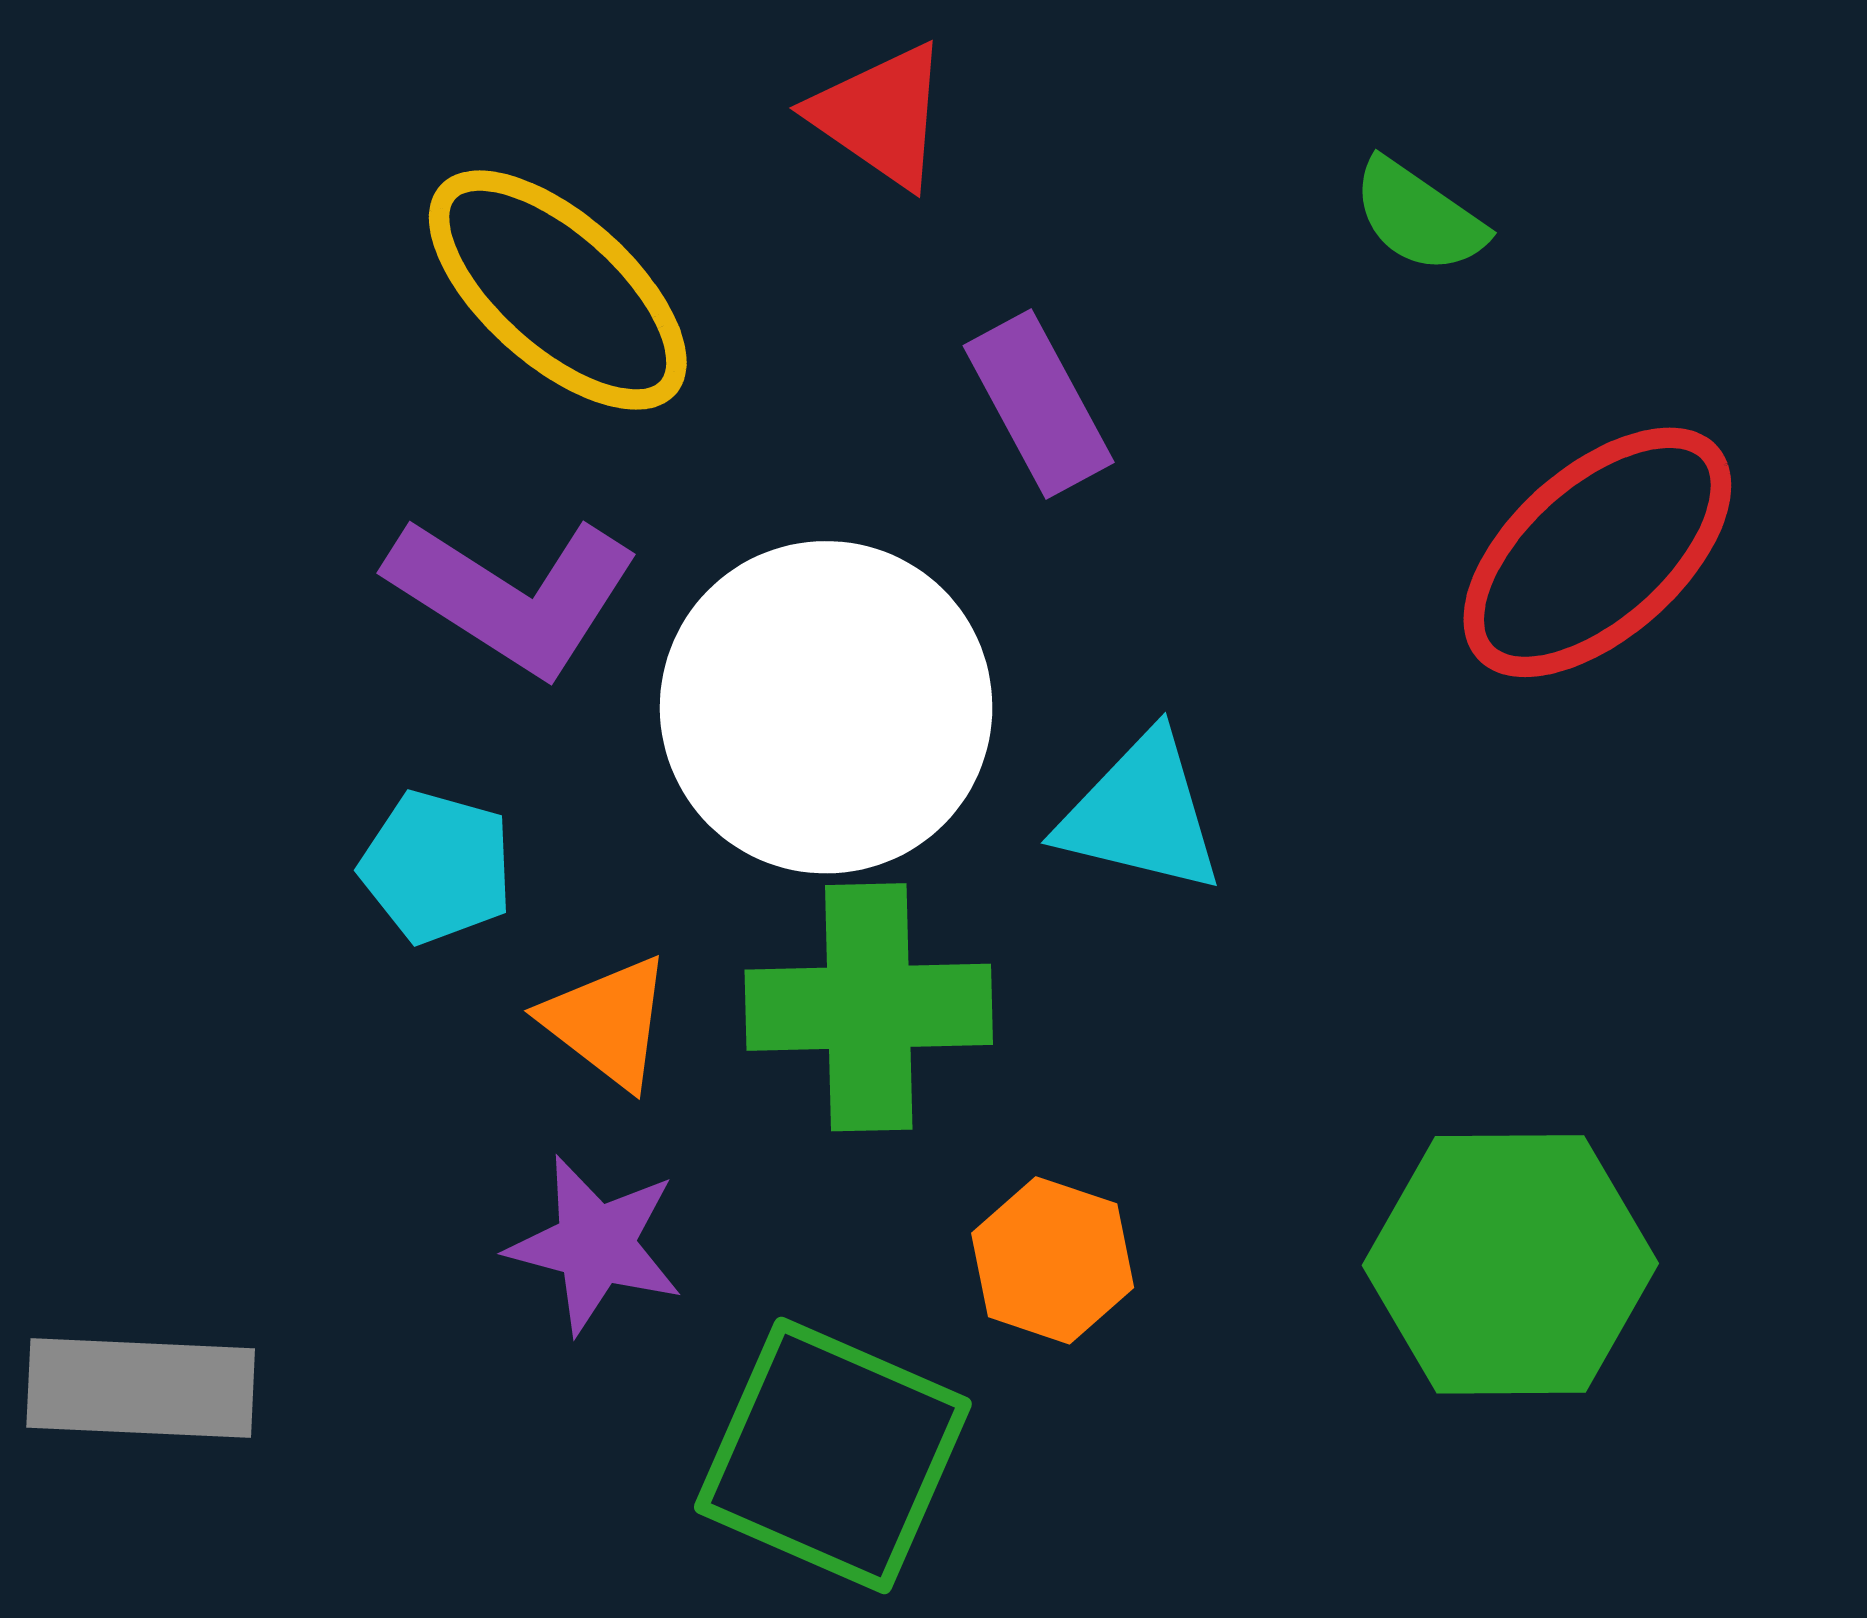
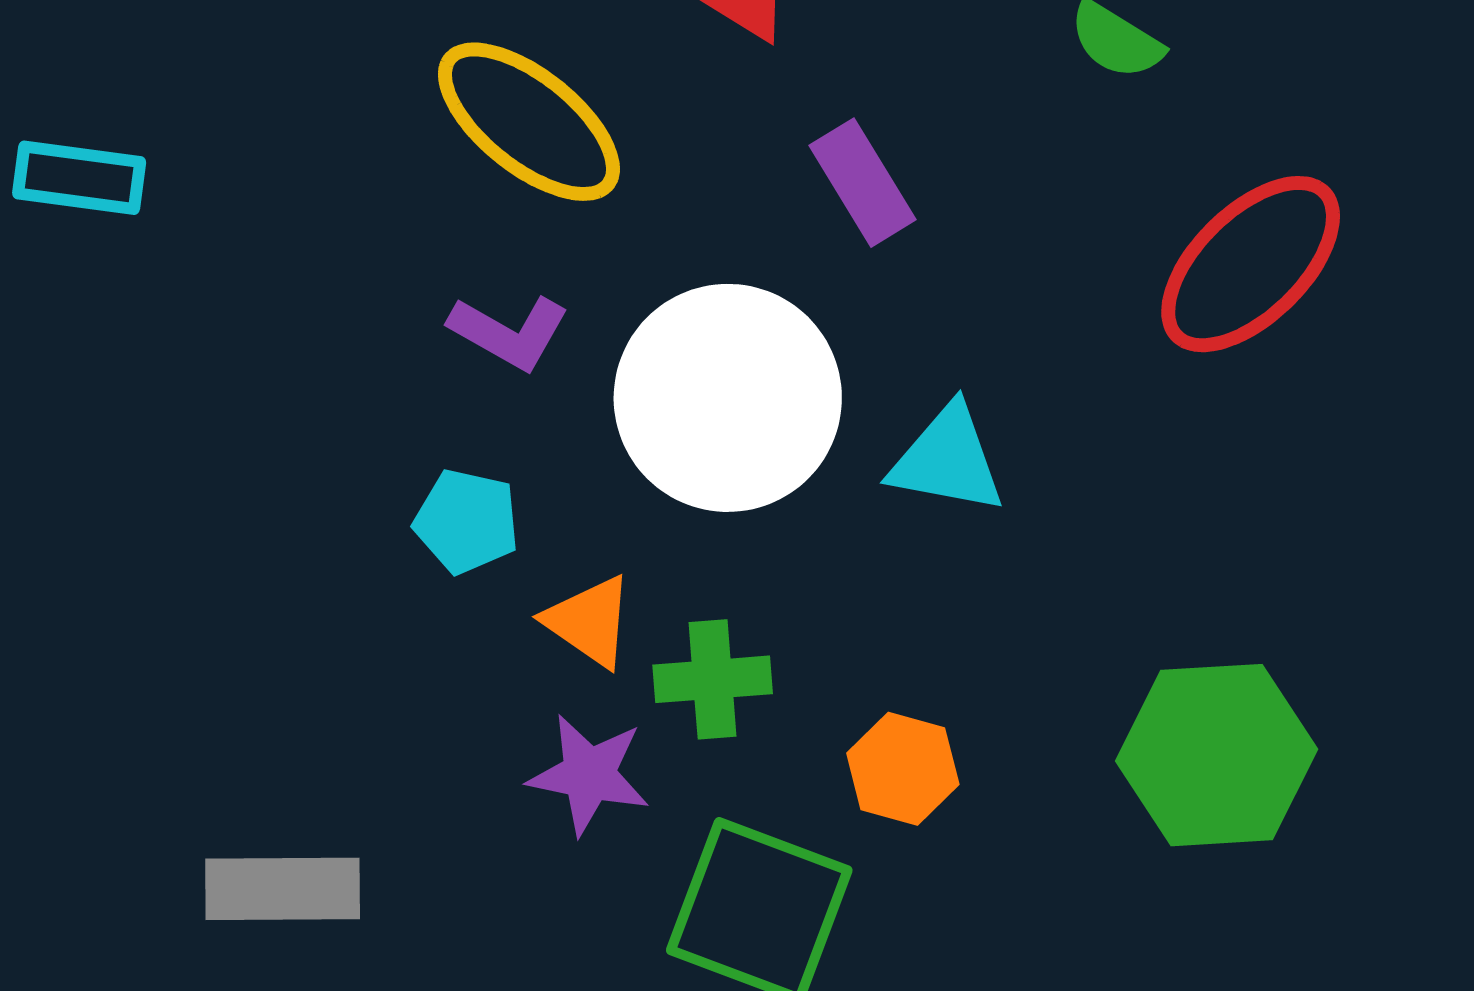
purple L-shape: (513, 595) -> (509, 332), size x0.7
green cross: (869, 1007) -> (713, 679), moved, size x0.7

